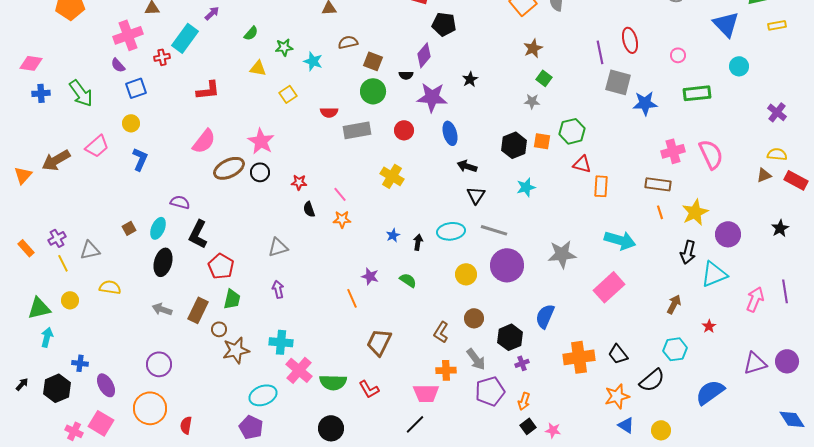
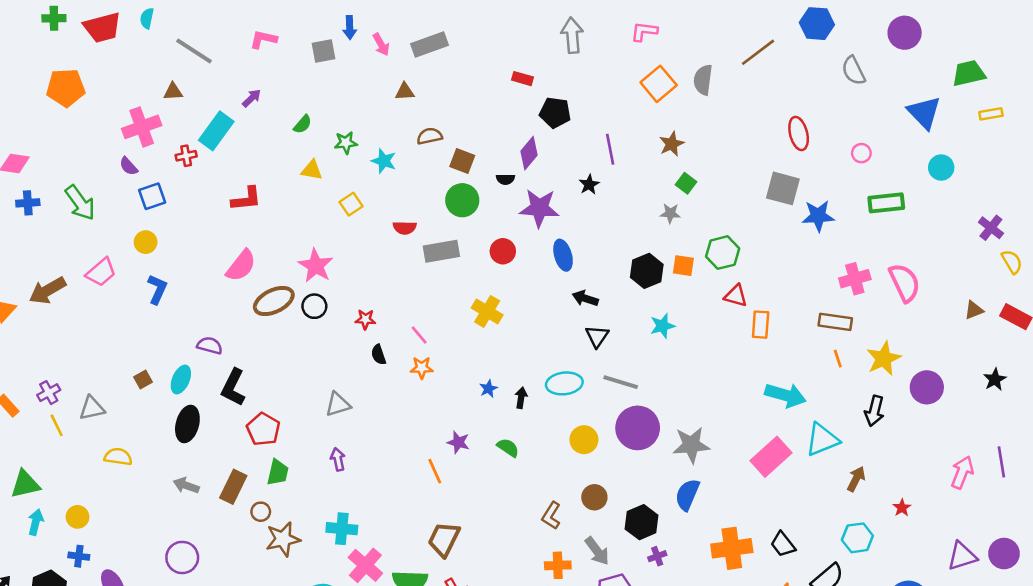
purple line: (600, 52) -> (610, 149), moved
yellow semicircle: (777, 154) -> (1012, 262), moved, turned 54
gray star: (562, 254) -> (691, 445), moved
cyan triangle: (714, 274) -> (822, 440), moved
yellow circle: (70, 300) -> (78, 517), moved
brown trapezoid: (379, 342) -> (444, 539), moved

